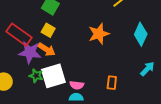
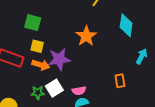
purple star: (30, 52) -> (59, 59), moved
white square: (53, 76) -> (54, 88), size x0.7
orange rectangle: (112, 83) -> (120, 81), moved

